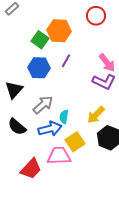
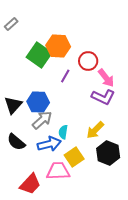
red circle: (96, 16) -> (88, 61), moved
green square: (40, 40) -> (39, 55), size x1.4
blue hexagon: (39, 68) -> (38, 102), moved

